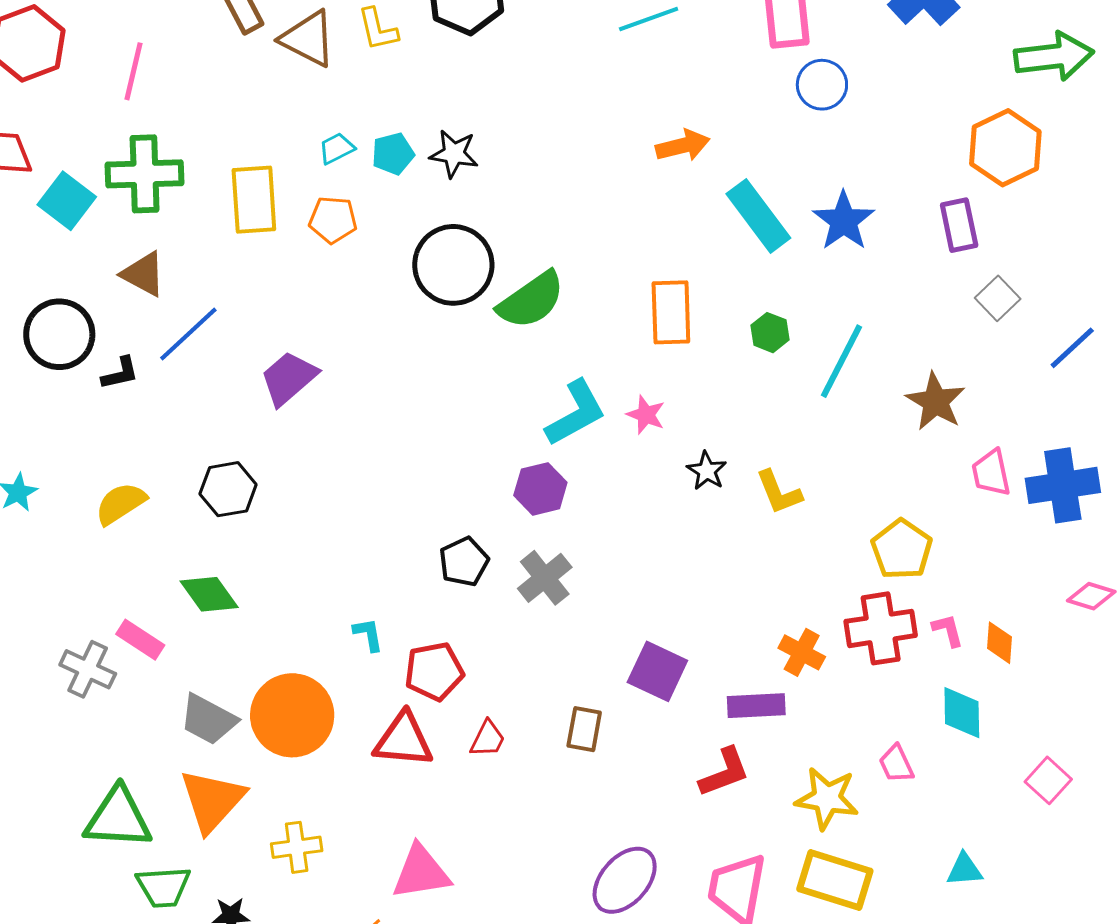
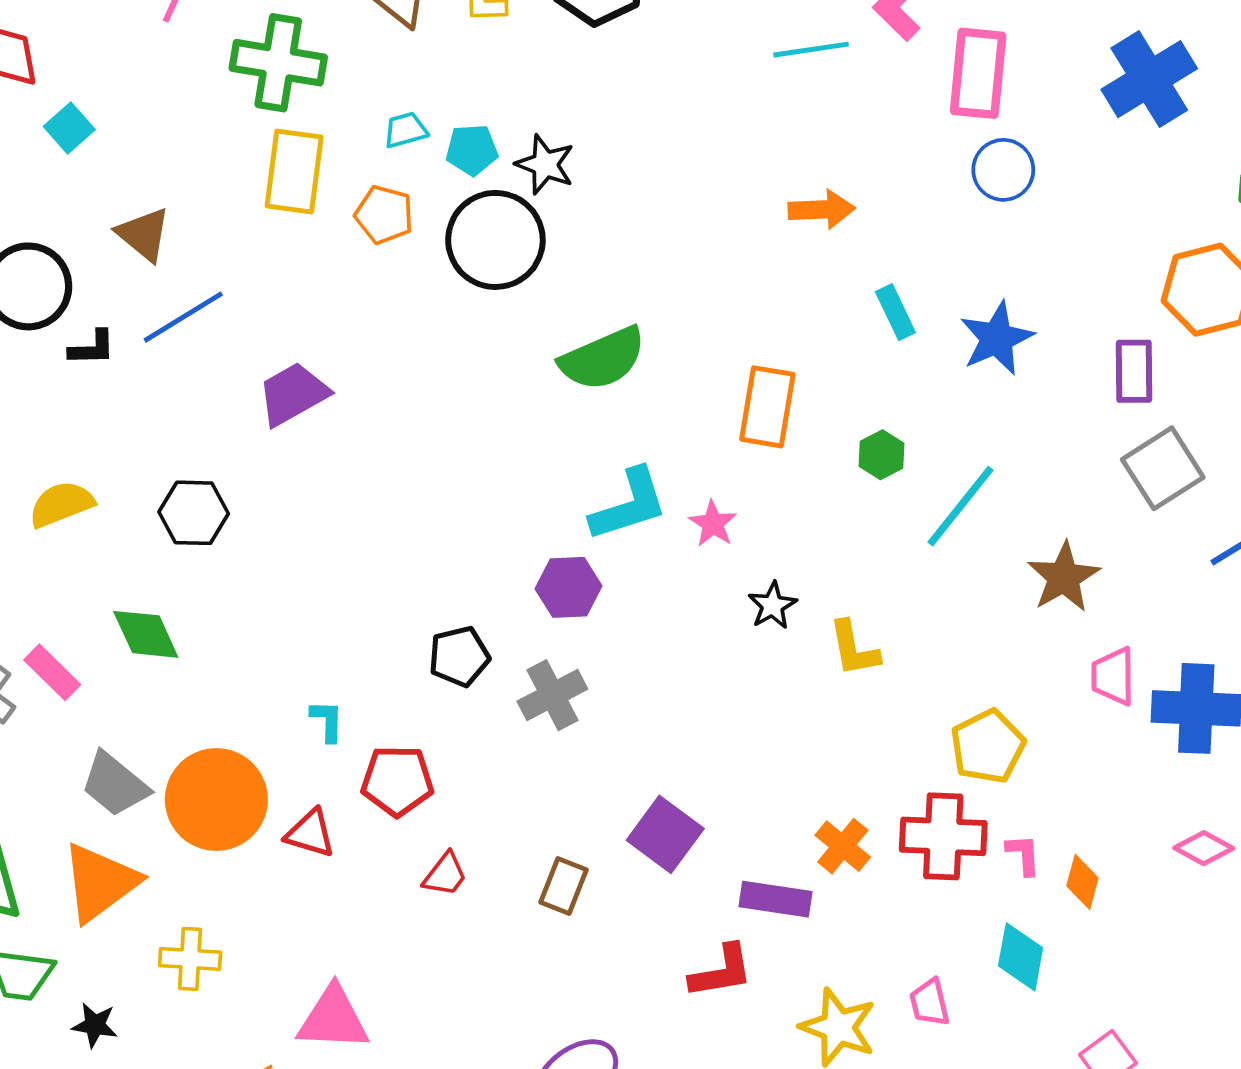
green cross: (145, 174) -> (278, 63), moved
cyan square: (67, 201) -> (69, 128), size x0.7
cyan rectangle: (758, 216) -> (895, 312), size x0.6
black circle: (453, 265) -> (495, 240), moved
gray square: (998, 298) -> (1163, 468), size x1.5
red triangle: (403, 740) -> (310, 833), moved, size x0.7

